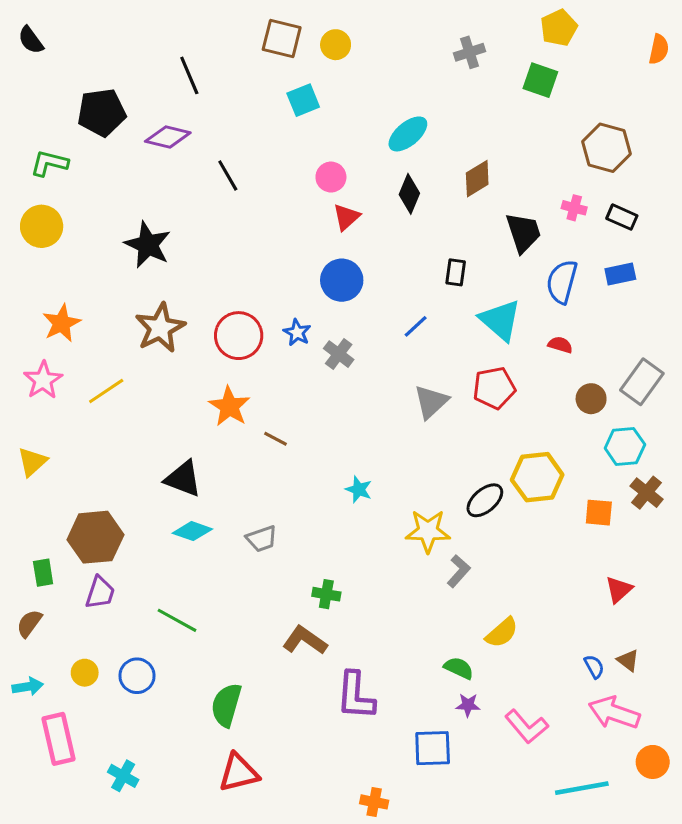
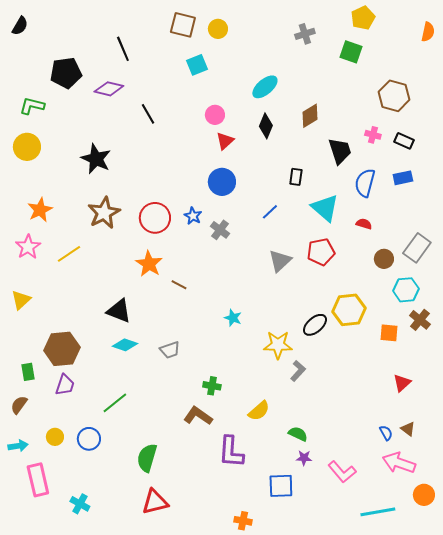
black semicircle: (31, 40) -> (20, 26), turned -114
green line: (177, 620) -> (115, 403), turned -68
yellow semicircle: (502, 633) -> (259, 411), moved

